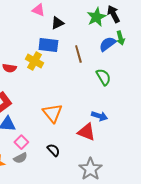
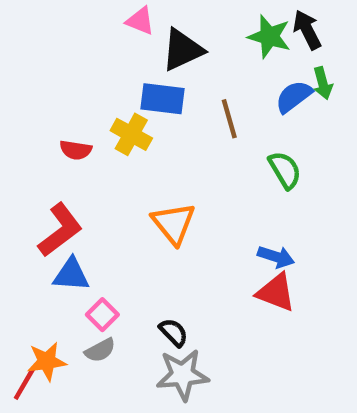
green star: (96, 17) -> (269, 36), turned -30
black triangle: (57, 23) -> (182, 50), size x1.5
orange triangle: (52, 113) -> (174, 223), moved
red triangle: (86, 132) -> (276, 292), moved
gray star: (90, 169) -> (182, 375), moved, turned 30

